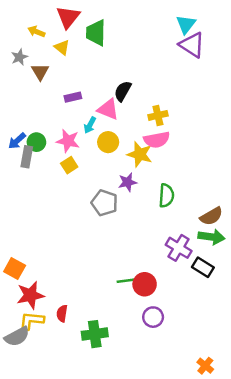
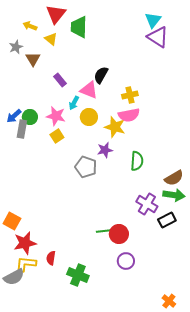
purple rectangle: (73, 97) -> (60, 80), turned 64
black rectangle: (203, 267) -> (167, 220), turned -60
green cross: (95, 334) -> (78, 275), turned 30

